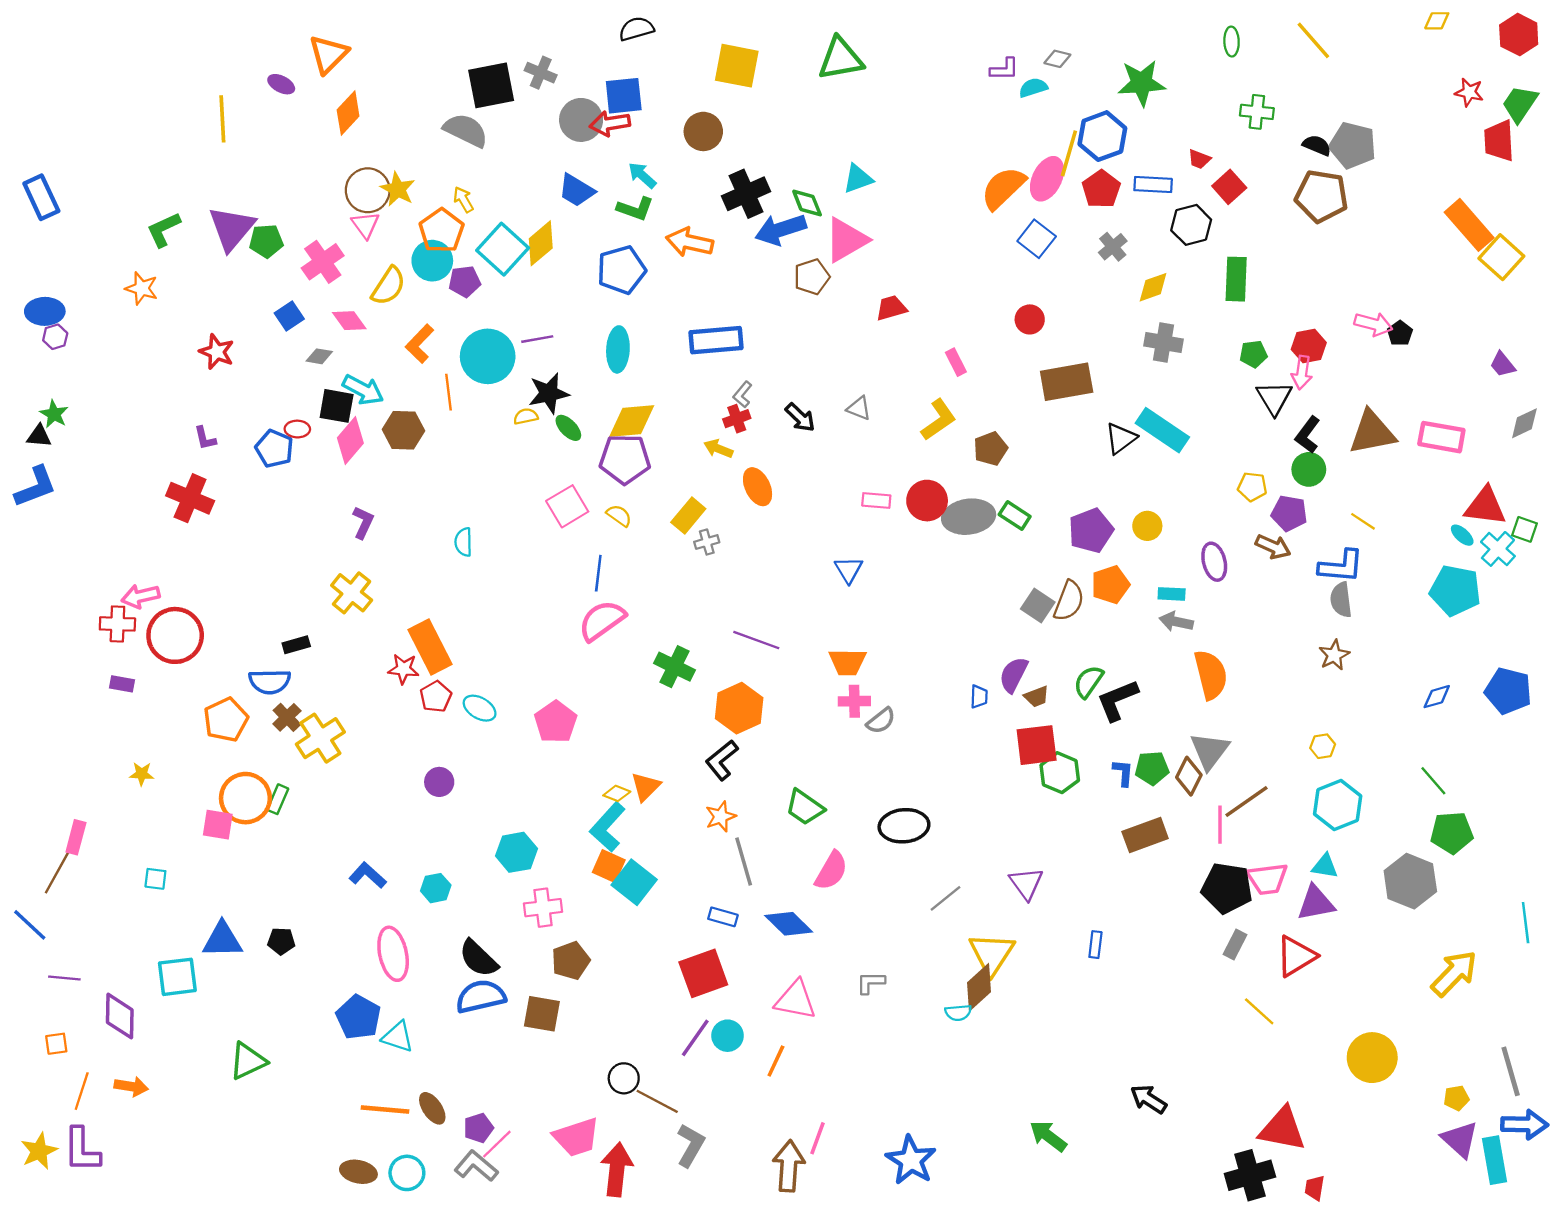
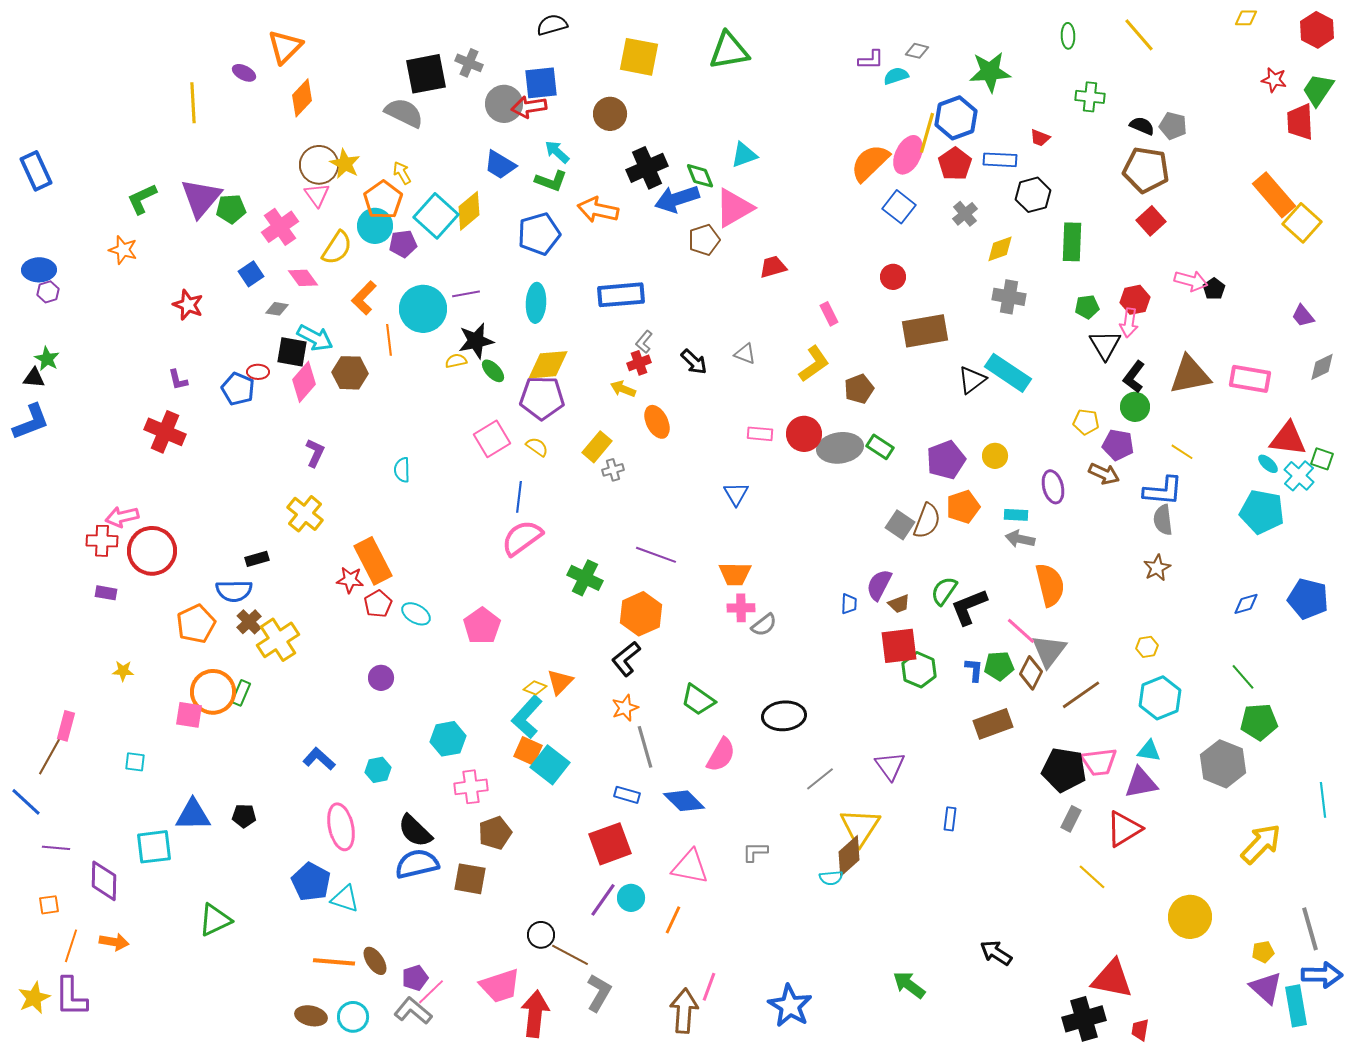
gray pentagon: (1353, 145) -> (1173, 126), size x0.7
red square: (1229, 187) -> (1151, 221), moved
pink line: (1220, 825) -> (1021, 631), moved, turned -48

